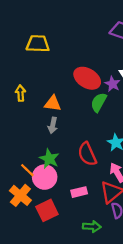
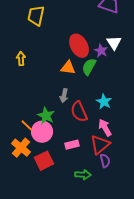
yellow trapezoid: (38, 44) -> (36, 16), turned -80
red ellipse: (87, 78) -> (79, 46), turned 30
orange triangle: (53, 103) -> (68, 68), moved
gray arrow: (53, 125) -> (64, 96), moved

